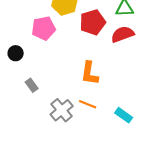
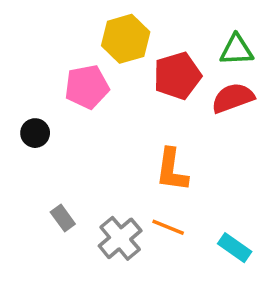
gray rectangle: (32, 85) -> (63, 218), moved

